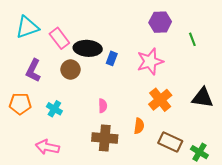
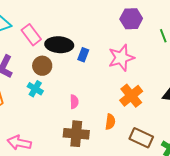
cyan cross: (54, 109) -> (35, 89), moved

